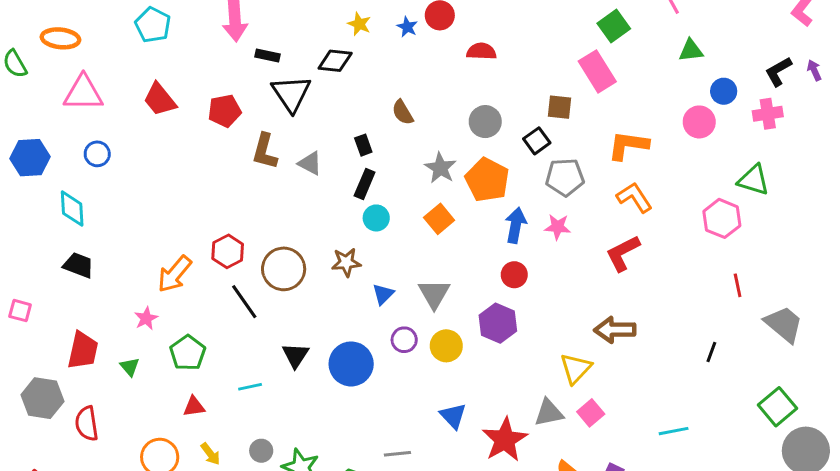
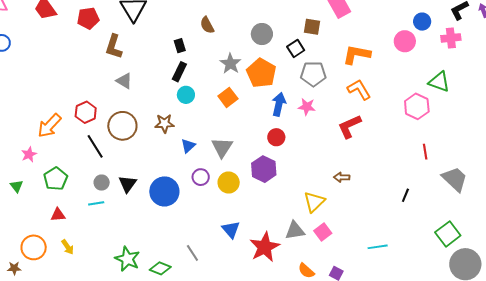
gray triangle: (310, 163) -> (124, 81), moved
brown arrow: (615, 330) -> (342, 177), size x0.6
gray circle: (261, 451) -> (102, 183), moved
gray line: (397, 454) -> (192, 253), turned 60

